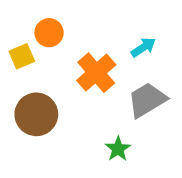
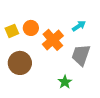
orange circle: (49, 33) -> (31, 28), moved
gray trapezoid: (147, 100) -> (81, 55), turned -40

